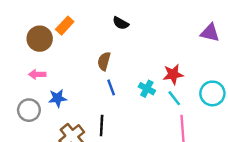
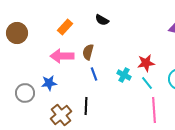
orange rectangle: (65, 26) -> (65, 27), moved
brown circle: (40, 39) -> (17, 33), moved
pink arrow: (37, 74) -> (62, 56), moved, size x1.6

